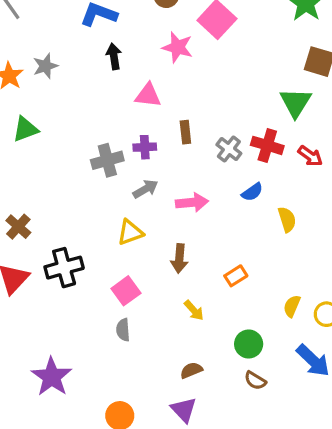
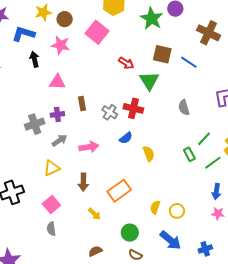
pink star: (178, 47) -> (61, 45), moved
red arrow: (310, 156) -> (126, 63), moved
orange rectangle: (236, 276) -> (119, 191), size x1.6

